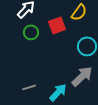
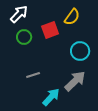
gray line: (29, 87) -> (33, 75), moved

